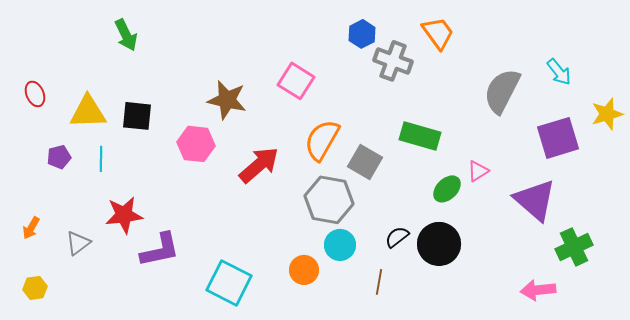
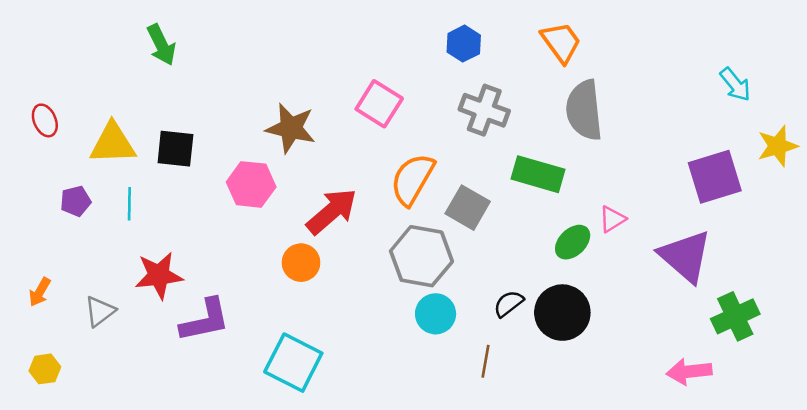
gray cross: (393, 61) -> (484, 110), moved
cyan arrow: (559, 72) -> (735, 85), moved
gray semicircle: (502, 91) -> (584, 110), moved, turned -33
orange circle: (304, 270) -> (301, 263), moved

